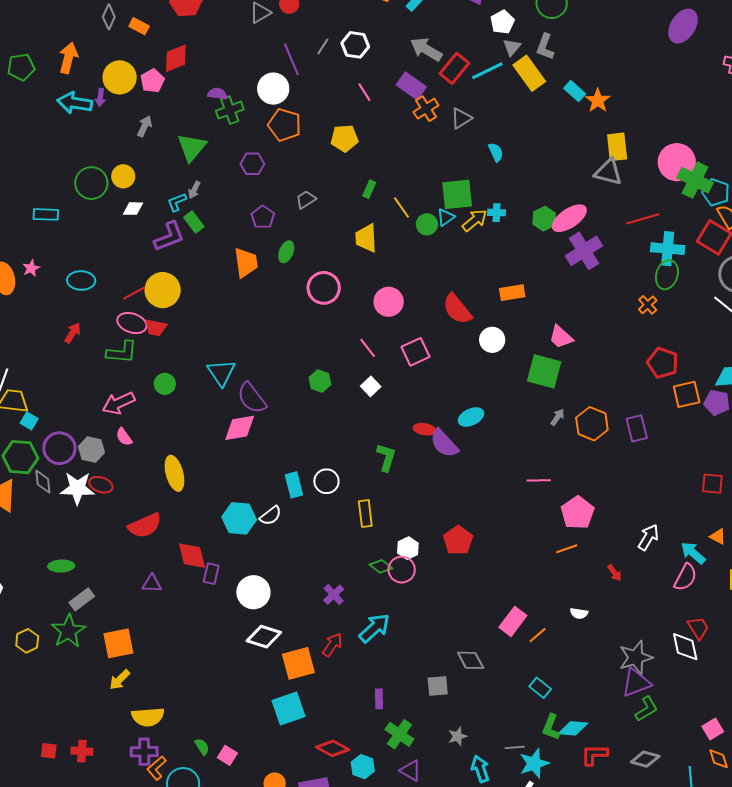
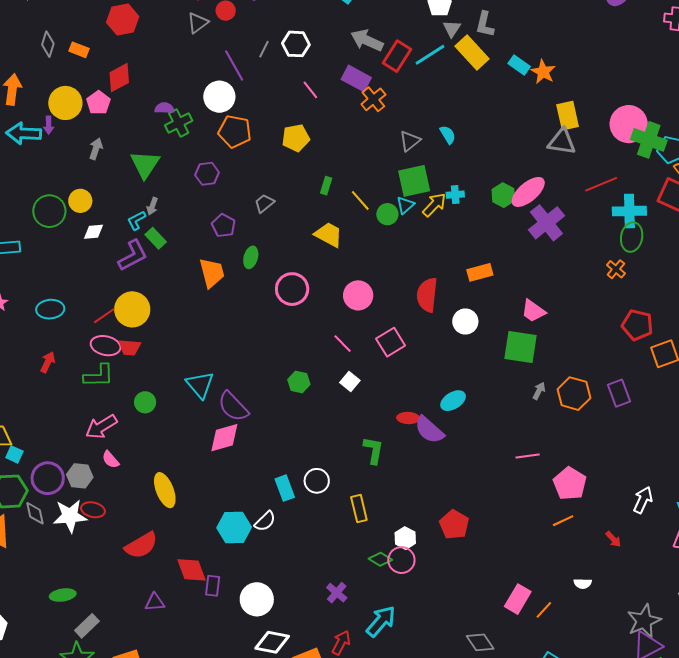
gray triangle: (461, 118) -> (410, 141), moved
yellow trapezoid: (366, 238) -> (329, 235), turned 128
red semicircle: (457, 309) -> (427, 295), turned 52

